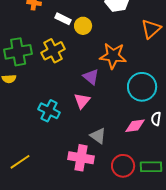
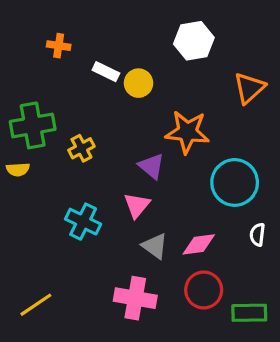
yellow cross: (53, 51) -> (81, 148), moved, size x0.7
pink diamond: (135, 126) -> (199, 244), moved
gray triangle: (98, 136) -> (155, 246), moved
red circle: (123, 166) -> (204, 290), moved

